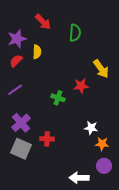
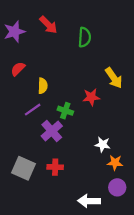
purple star: (17, 39) -> (15, 32), moved
yellow semicircle: (37, 52) -> (43, 86), moved
purple line: (15, 90) -> (33, 110), moved
purple cross: (21, 123) -> (52, 131), moved
red cross: (47, 139) -> (55, 167), moved

